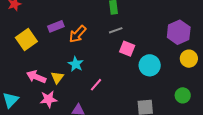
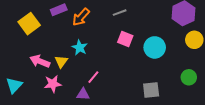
pink square: (127, 49) -> (125, 39), moved
pink line: (96, 85) -> (93, 77), moved

